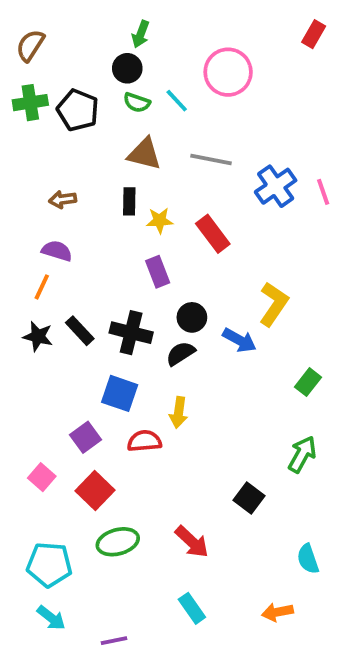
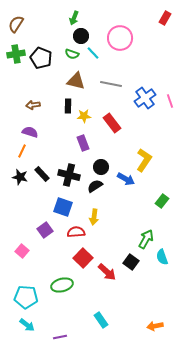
black circle: (127, 68) -> (81, 36), moved
green arrow: (302, 454) -> (146, 239), moved
red square: (95, 490) -> (83, 258), moved
red arrow: (192, 542) -> (107, 272), moved
cyan semicircle: (308, 559) -> (162, 257), moved
orange arrow: (277, 612) -> (155, 326), moved

